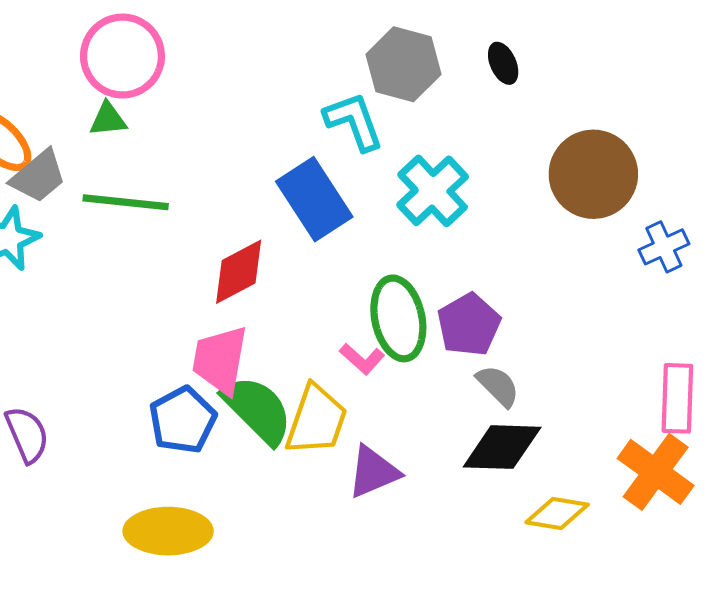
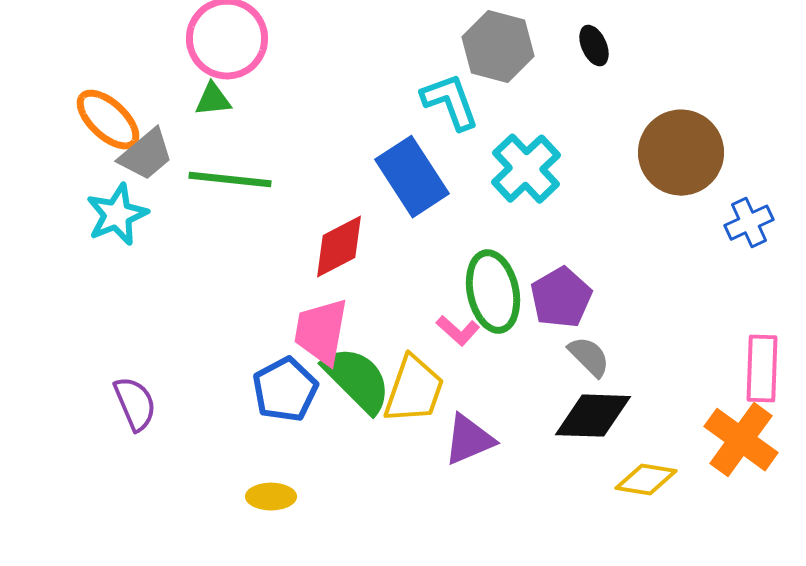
yellow ellipse: (168, 531) -> (271, 497), size x0.6

